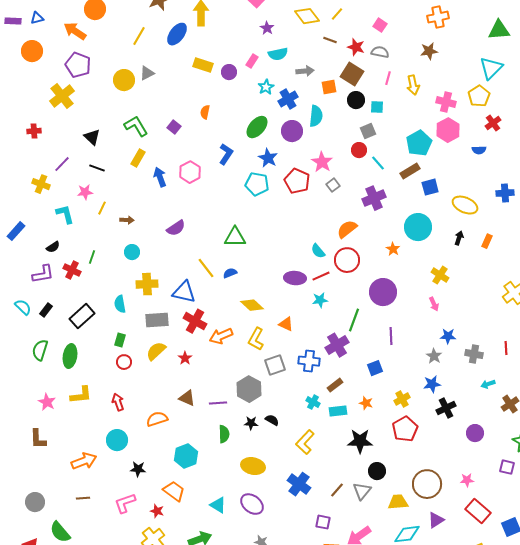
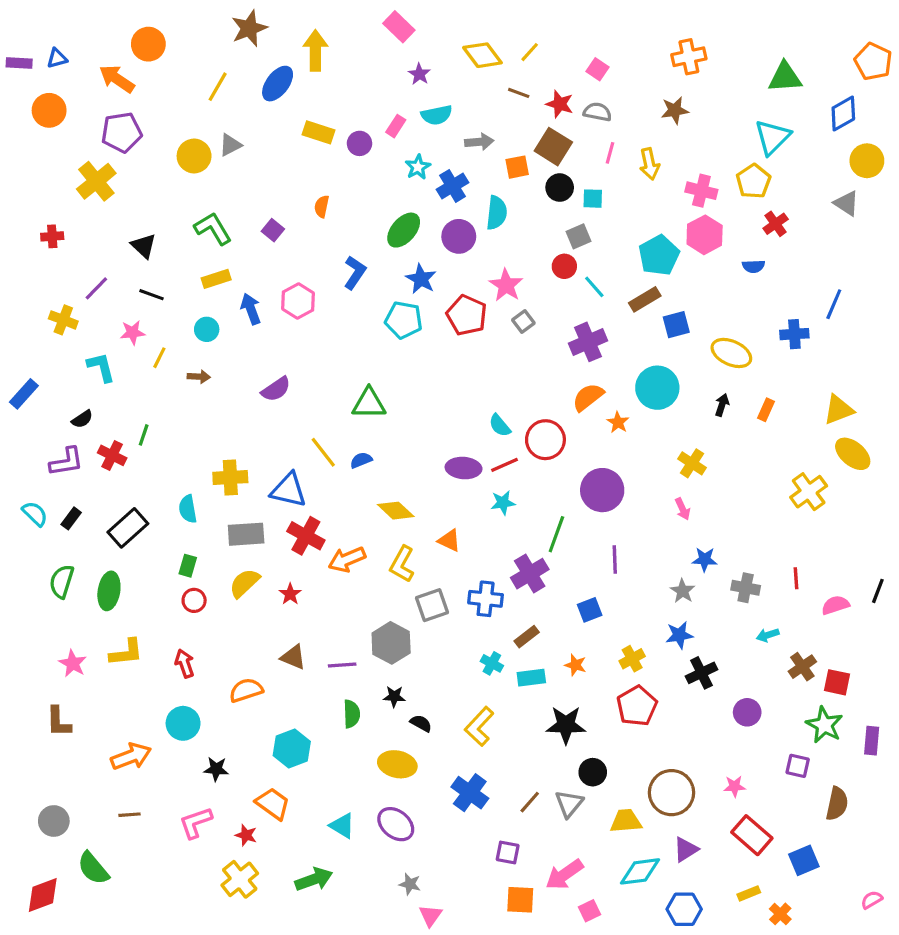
purple pentagon: (78, 65) -> (122, 132), turned -30
yellow rectangle: (138, 158) -> (216, 279), turned 42
orange semicircle: (347, 229) -> (588, 397), moved
cyan circle: (132, 252) -> (207, 329), moved
black semicircle: (272, 420) -> (421, 723), moved

